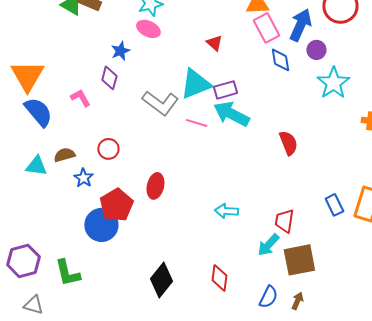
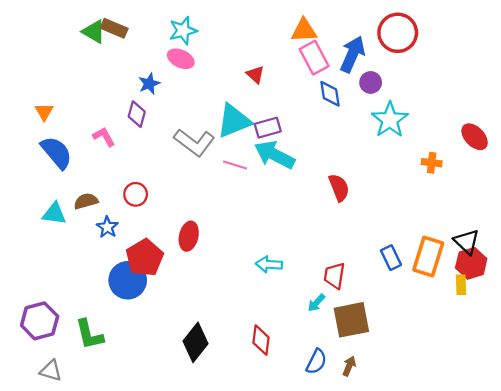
orange triangle: (27, 76) -> (44, 112), size x0.5
cyan arrow: (268, 245) -> (316, 303), size x0.7

